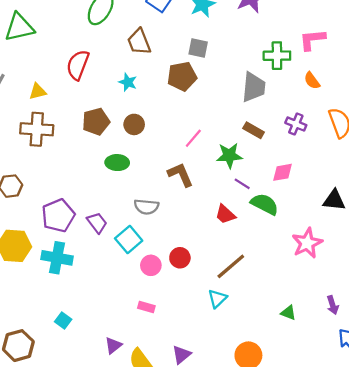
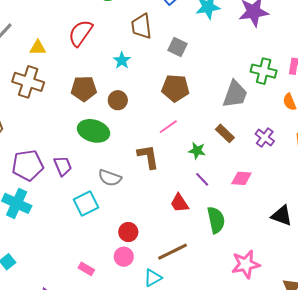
gray square: (198, 48) -> (178, 47), moved
brown pentagon: (182, 76) -> (175, 88), moved
green star: (229, 155) -> (197, 151), size x0.7
green ellipse: (117, 163) -> (94, 131), size x1.4
green semicircle: (265, 204) -> (216, 220), moved, turned 36
purple trapezoid: (97, 223) -> (63, 166), moved
pink star: (307, 243) -> (246, 264), moved
pink circle: (151, 265) -> (124, 257), moved

